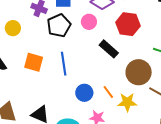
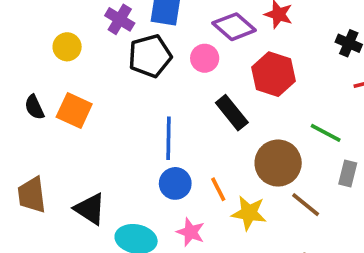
orange square: (34, 62) -> (74, 111), moved
blue line: (64, 64) -> (169, 138), moved

